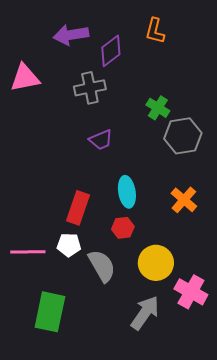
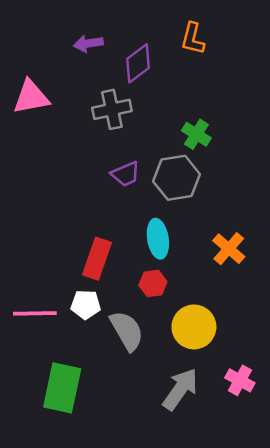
purple arrow: (71, 35) -> (88, 44), size x0.7
gray hexagon: (183, 136) -> (177, 178), moved
pink cross: (191, 292) -> (240, 380), moved, size x0.7

